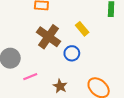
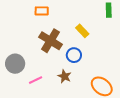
brown star: (60, 86) -> (64, 76), moved

